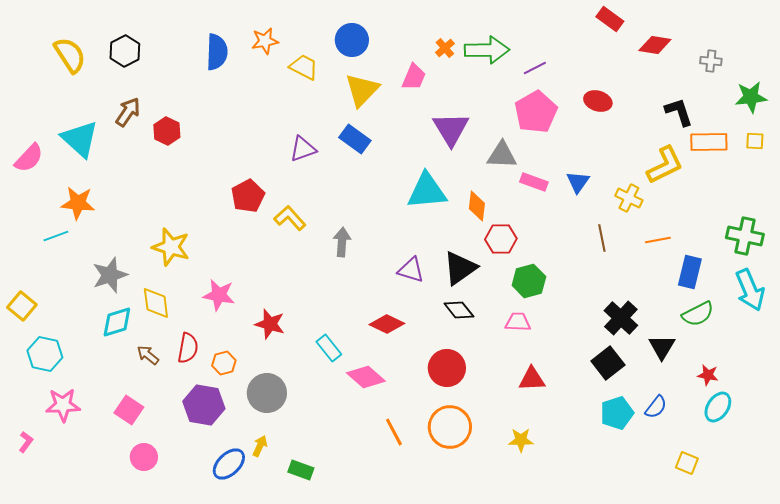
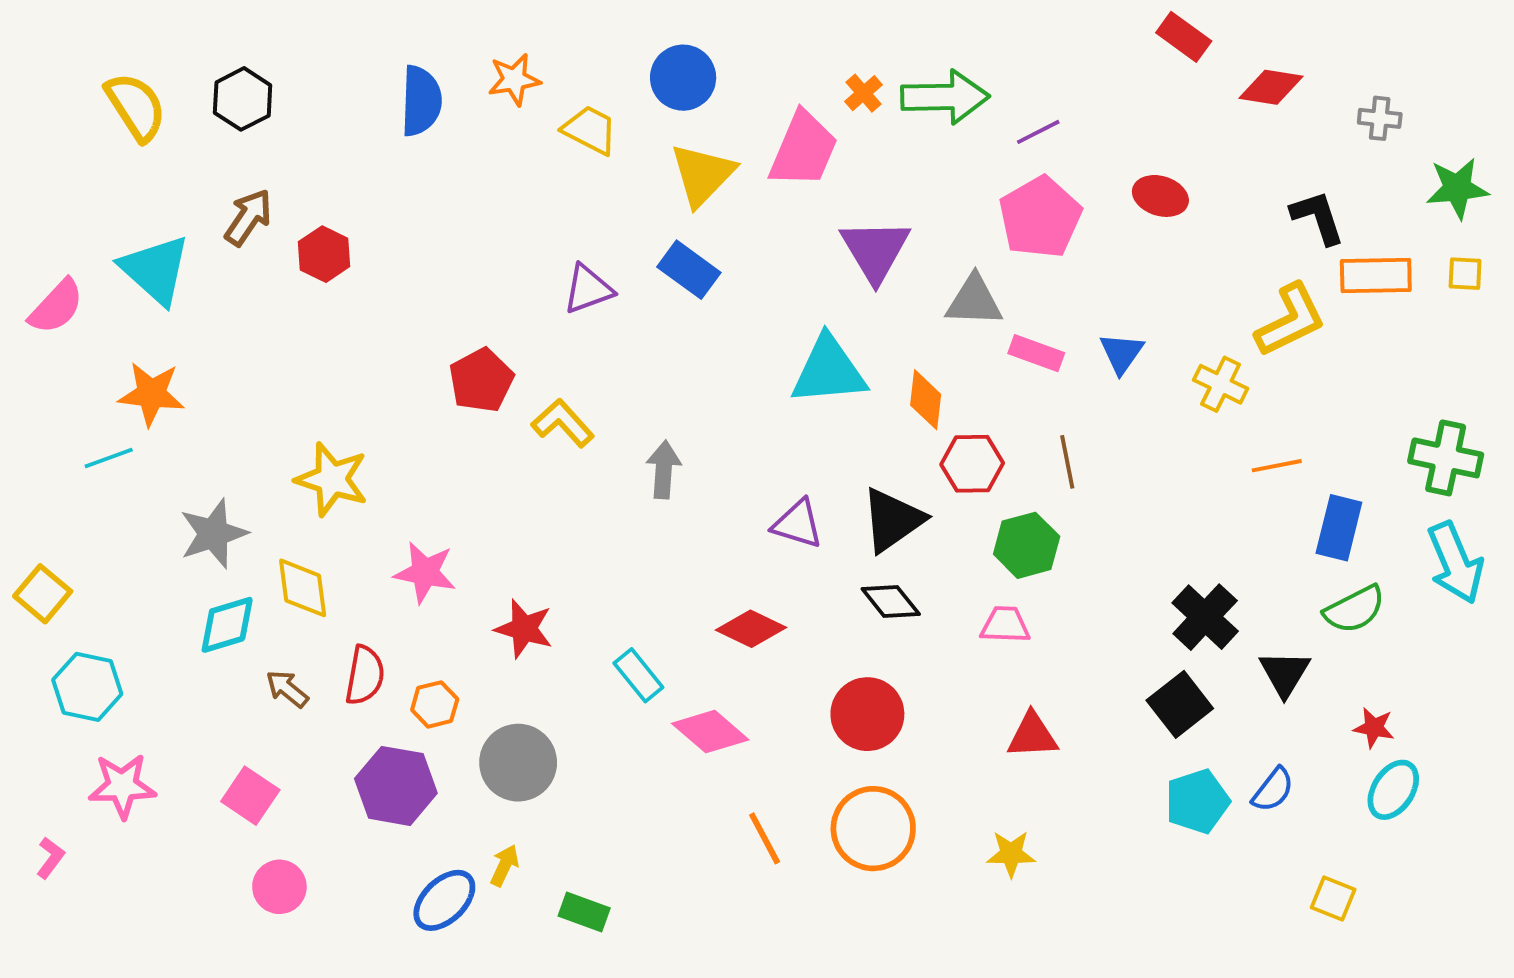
pink trapezoid: (414, 77) -> (803, 149), size x1.5
brown line: (602, 238) -> (1067, 462), moved

